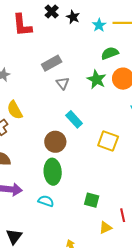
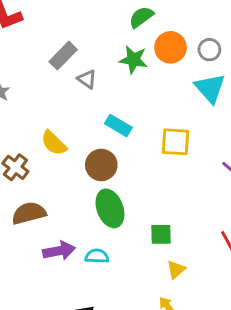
yellow semicircle: (15, 110) -> (54, 143), moved
green square: (92, 200) -> (161, 234), moved
cyan semicircle: (46, 201) -> (97, 256), moved
yellow triangle: (105, 228) -> (176, 270), moved

